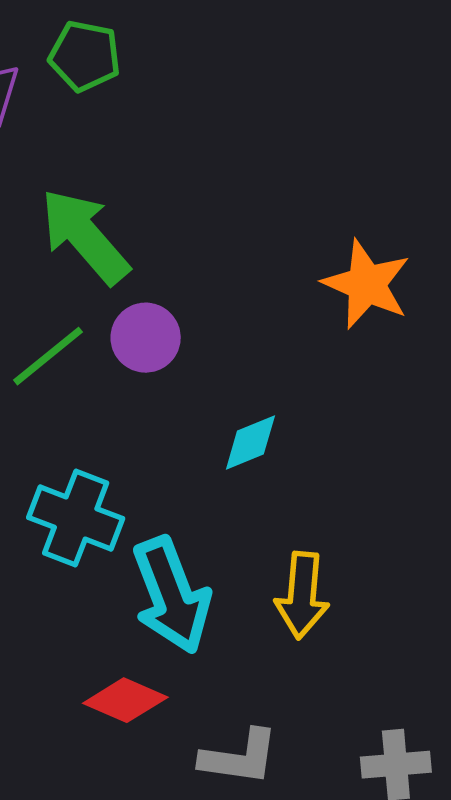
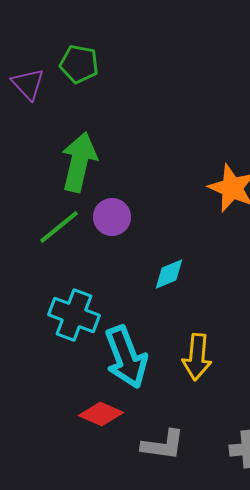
green arrow: (85, 236) -> (79, 162), turned 54

